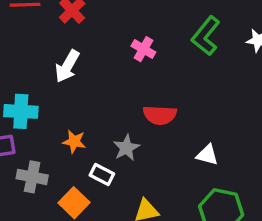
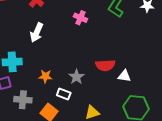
red semicircle: (160, 115) -> (105, 65), moved

